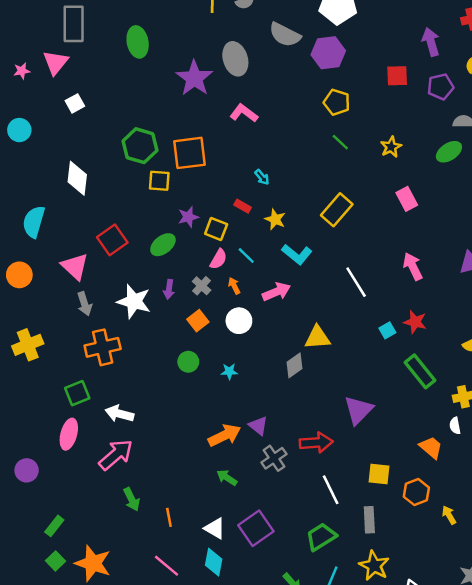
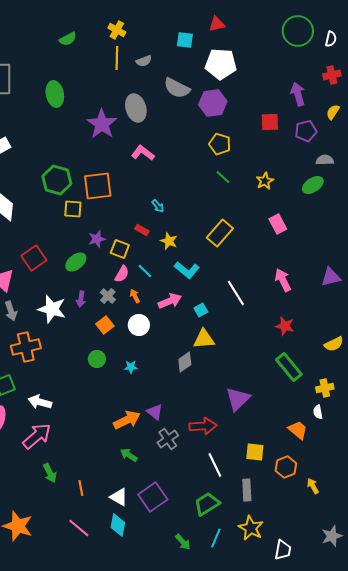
cyan square: (387, 330) -> (201, 310), moved

